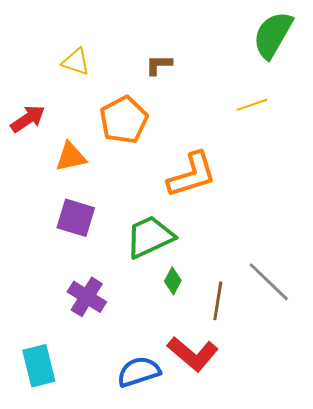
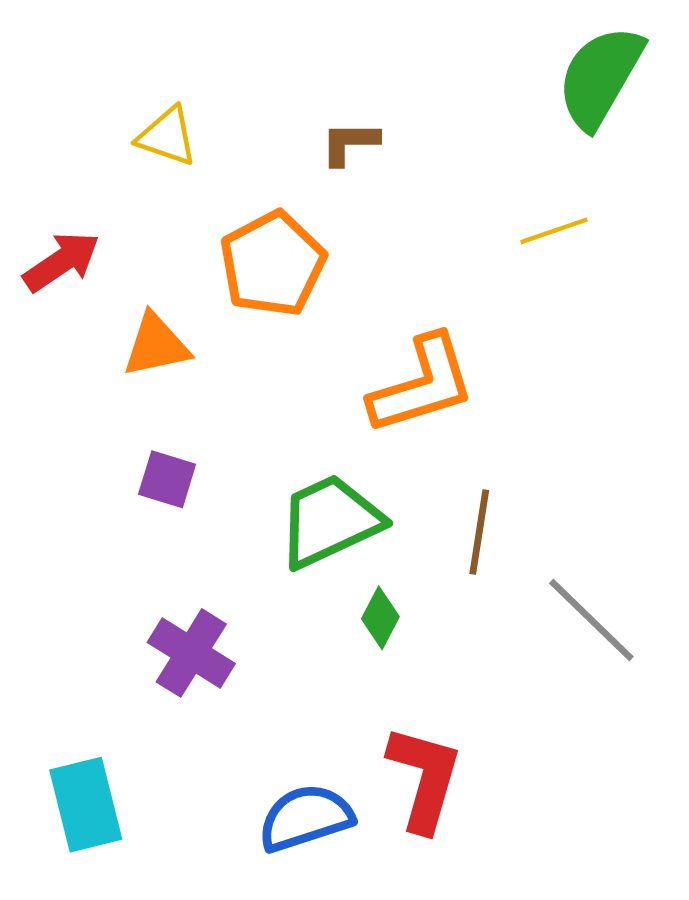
purple square: (76, 218) -> (167, 479), size x0.7
brown line: (218, 301) -> (479, 532), moved
red L-shape: (193, 354) -> (424, 778), turned -114

